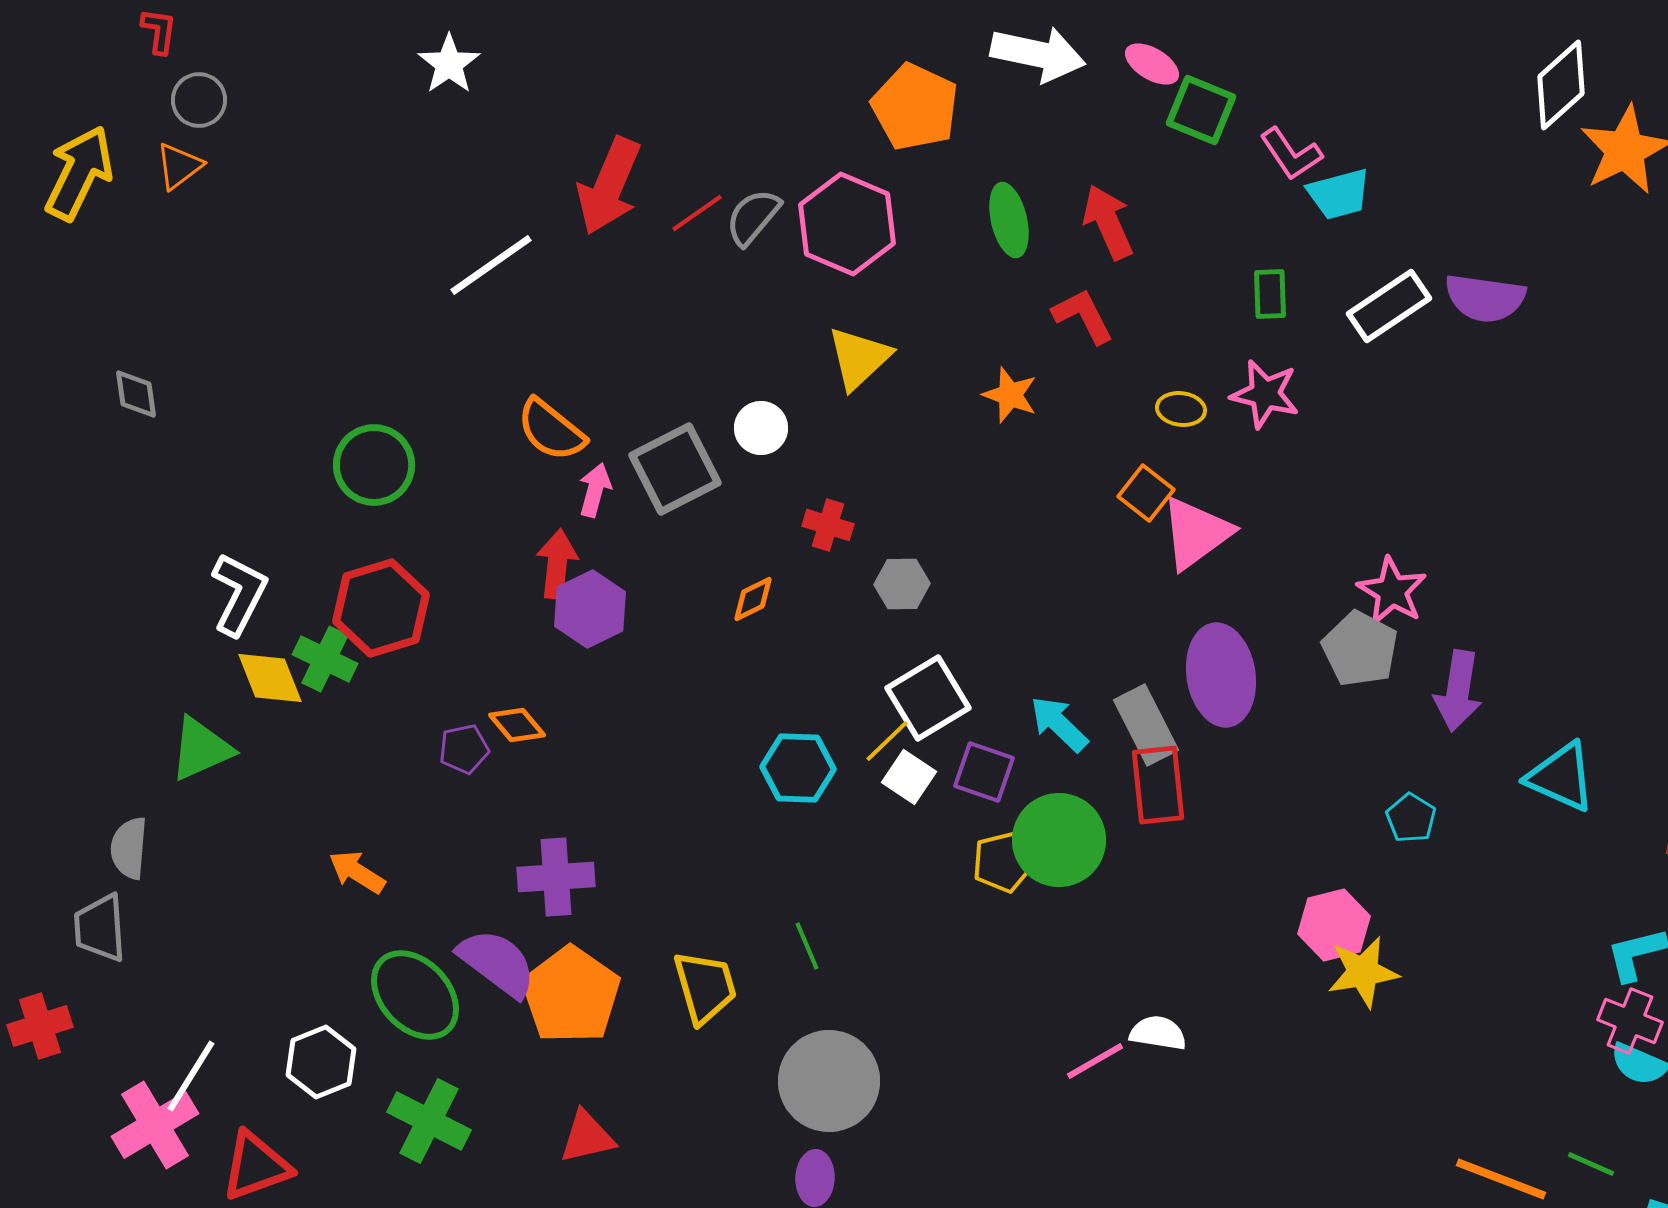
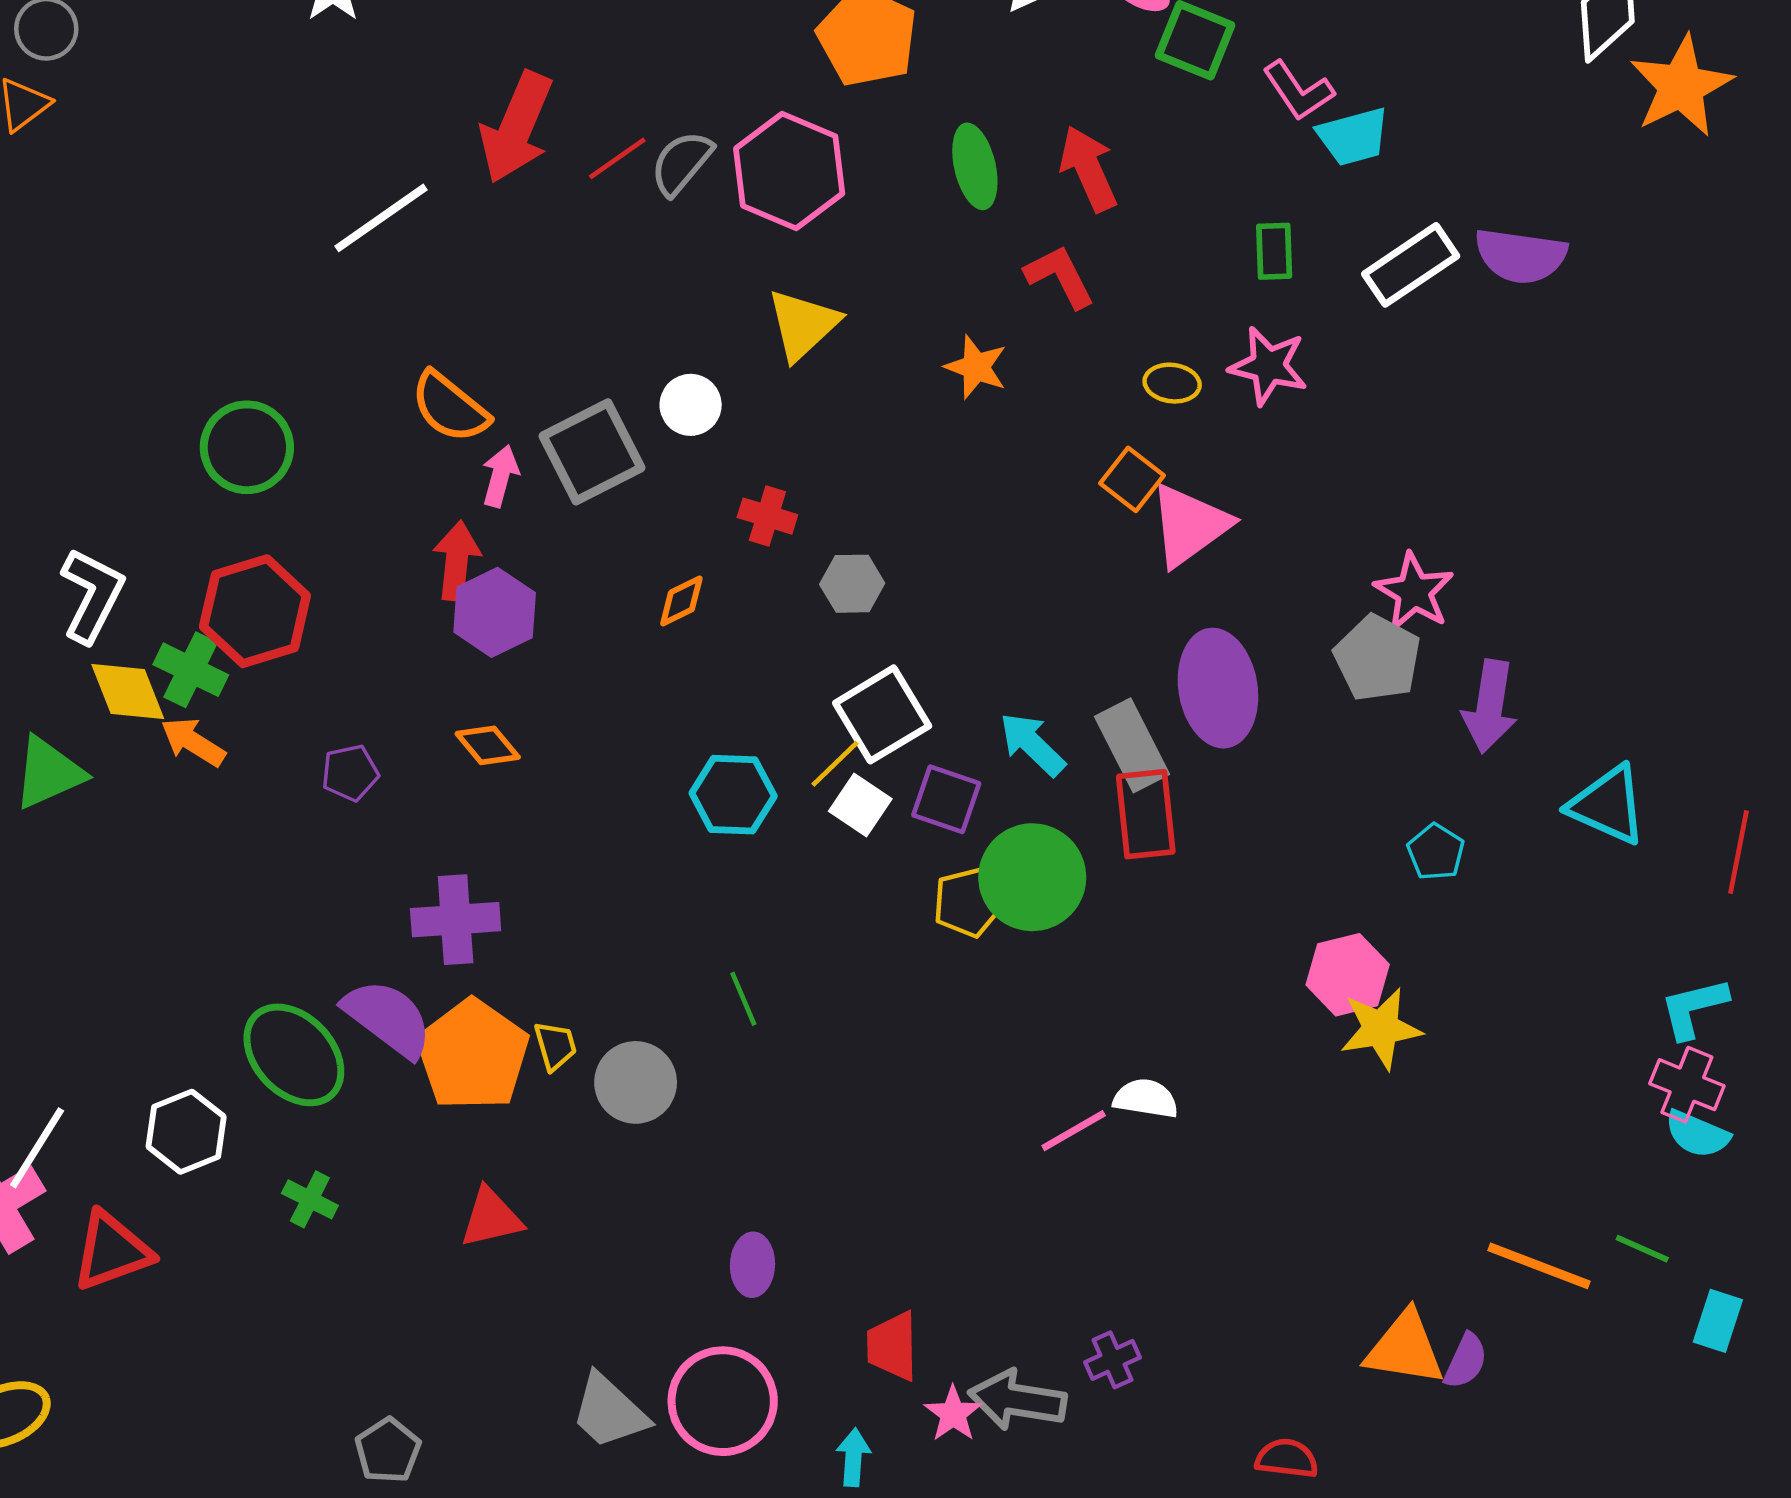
orange diamond: (517, 725) -> (488, 745), moved
orange arrow: (357, 872) -> (193, 742), moved
yellow trapezoid: (705, 987) -> (555, 1046), moved, size x0.6
gray circle: (829, 1081) -> (636, 1082), moved, size x0.7
green cross: (429, 1121) -> (310, 1199), size x0.6

